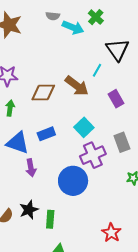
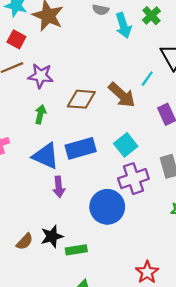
cyan arrow: (73, 27) -> (123, 25), turned 45
blue rectangle: (46, 134) -> (81, 148), size x1.4
green rectangle: (50, 219) -> (76, 250), turned 72

